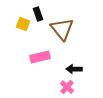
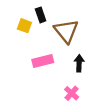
black arrow: (74, 69) -> (79, 63), moved, turned 91

